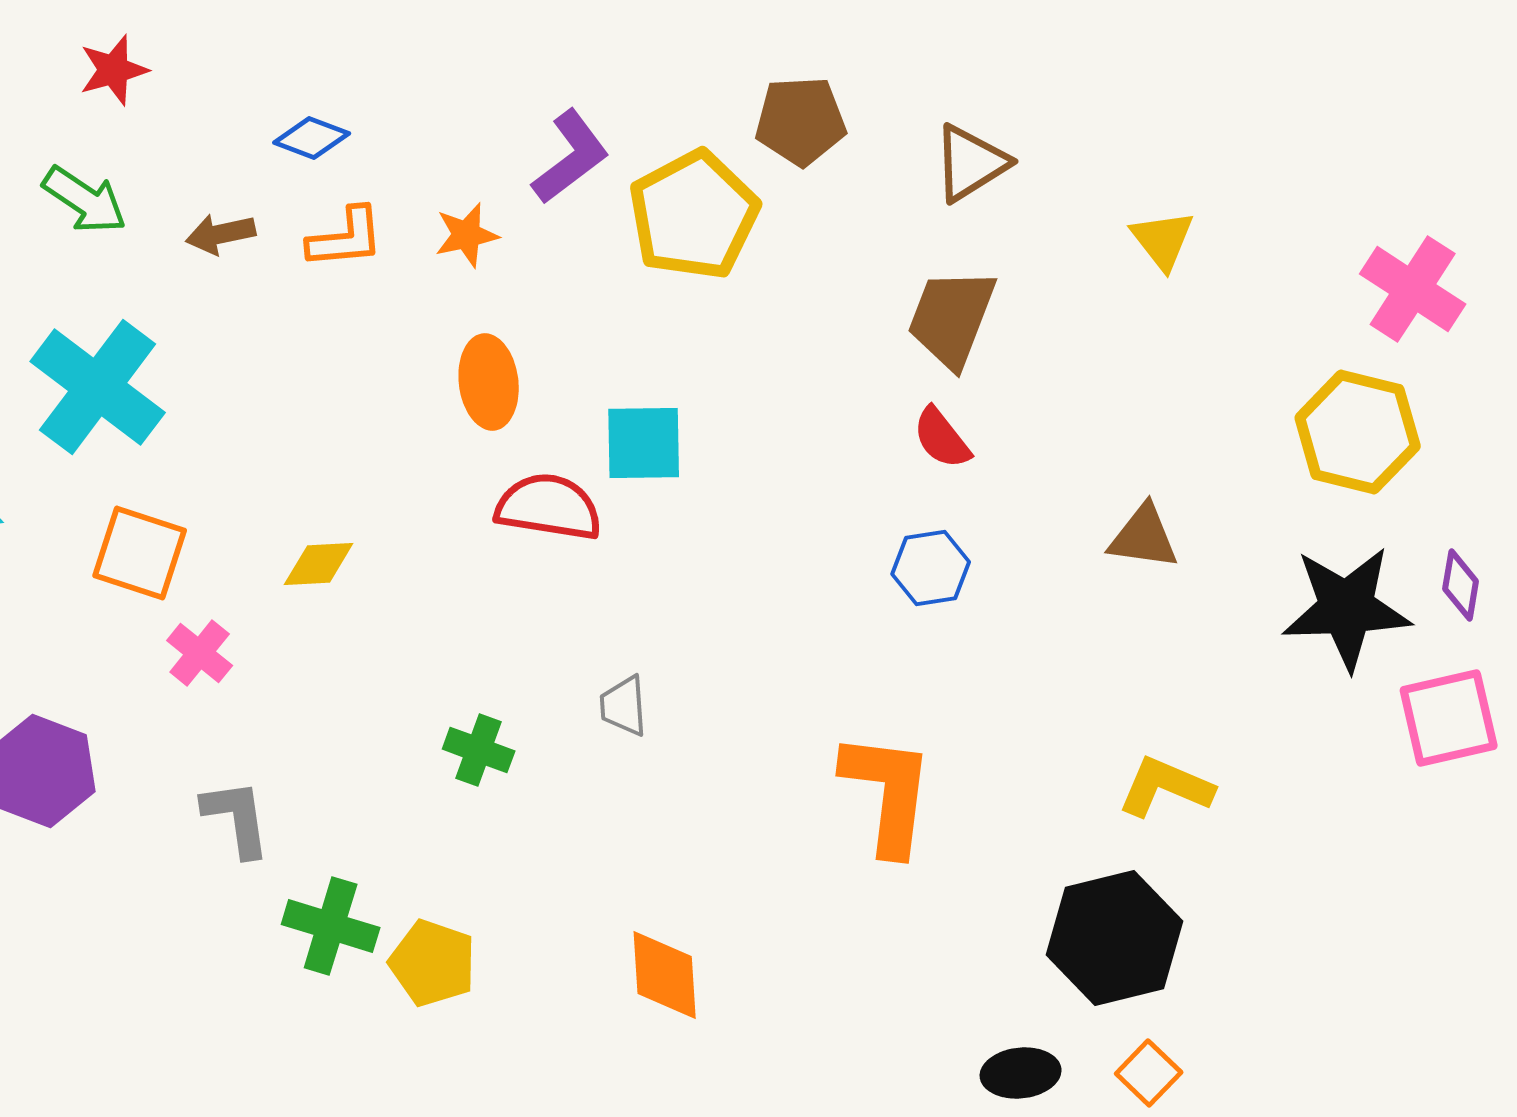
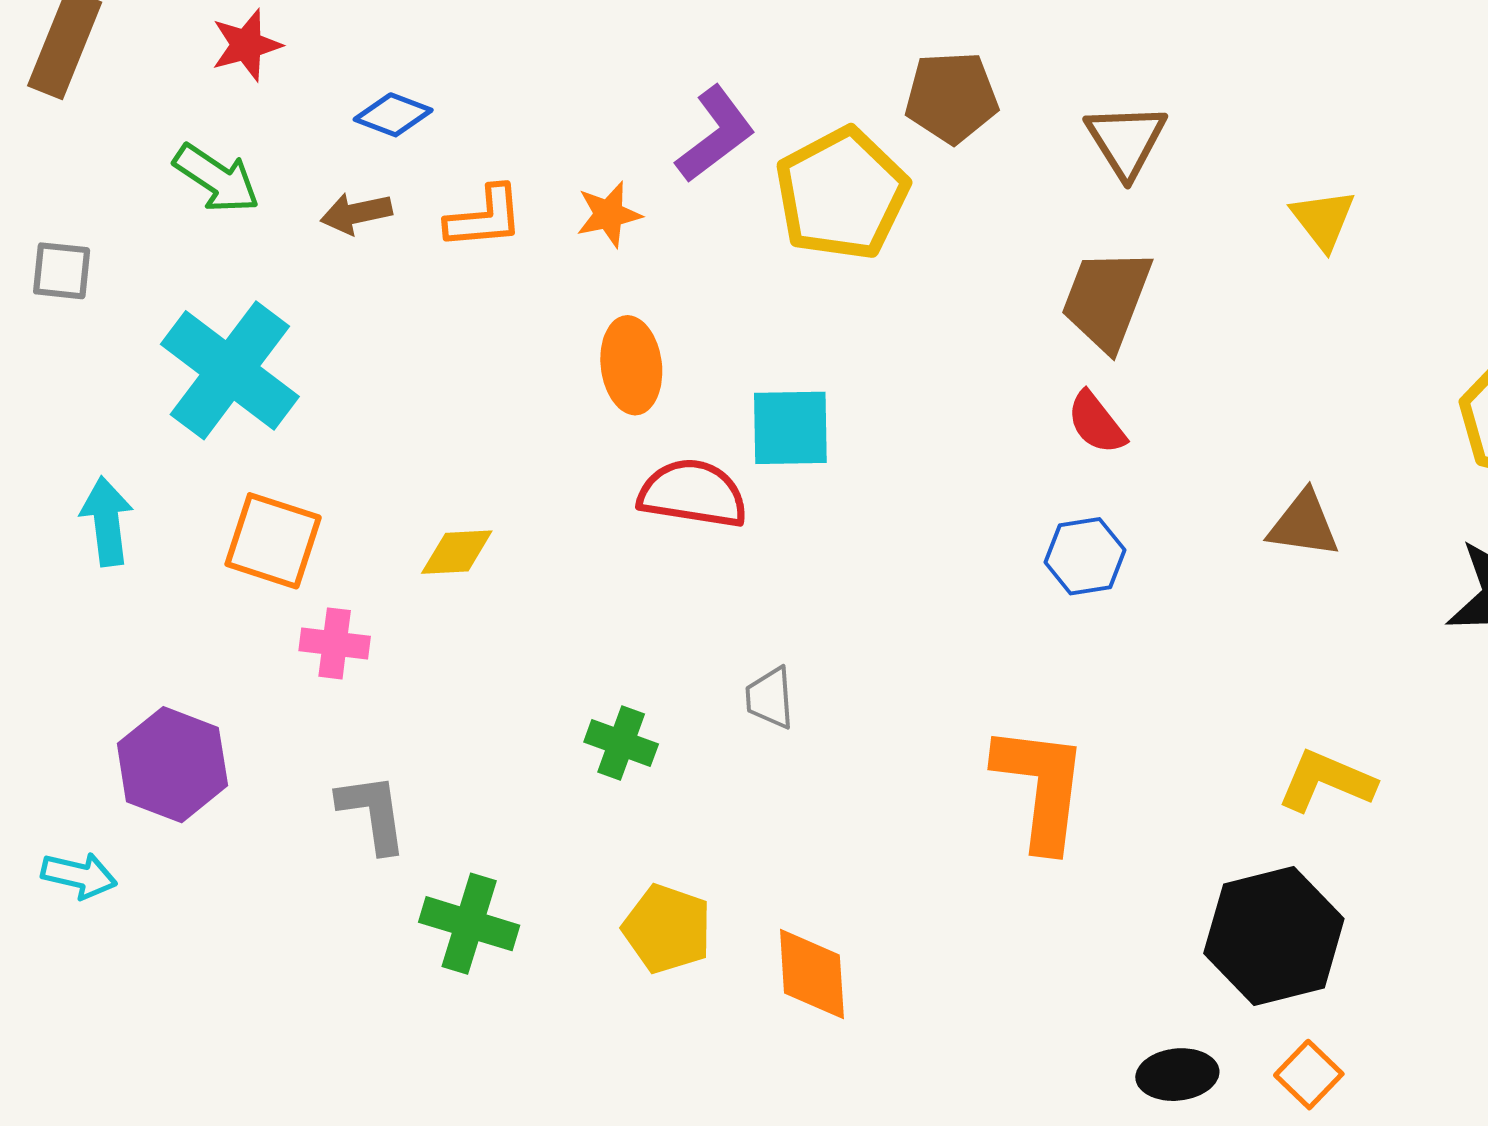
blue diamond: (312, 138) -> (393, 115), moved
brown triangle: (971, 163) -> (1126, 140), turned -30
pink cross: (200, 653) -> (335, 643), turned -32
yellow pentagon: (433, 963) -> (667, 929), moved

